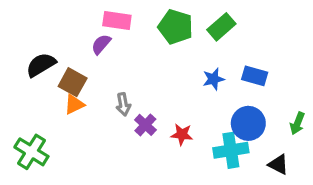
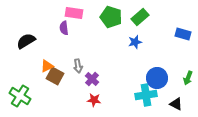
purple semicircle: (101, 44) -> (64, 28), turned -48
blue rectangle: (255, 76) -> (183, 34), moved
blue star: (213, 79) -> (135, 42), moved
brown square: (73, 82) -> (55, 76), moved
red star: (182, 134) -> (94, 100), moved

